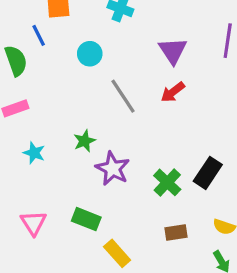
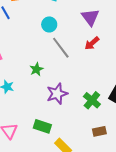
cyan circle: (90, 54) -> (49, 24), moved
green star: (84, 141) -> (36, 69), moved
purple star: (113, 169) -> (57, 94), turned 30

